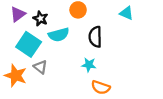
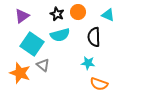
cyan triangle: (126, 13) -> (108, 15), moved
black star: (40, 19) -> (57, 14), moved

